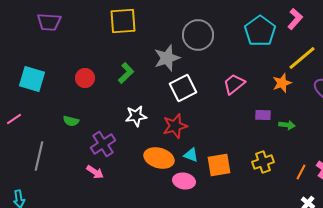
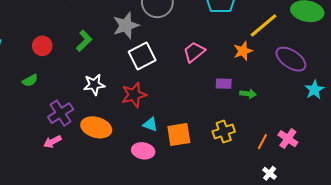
green semicircle: (71, 121) -> (30, 81), moved, turned -42
orange ellipse: (159, 158) -> (96, 127), moved
pink arrow: (95, 172) -> (52, 142), turned 120

